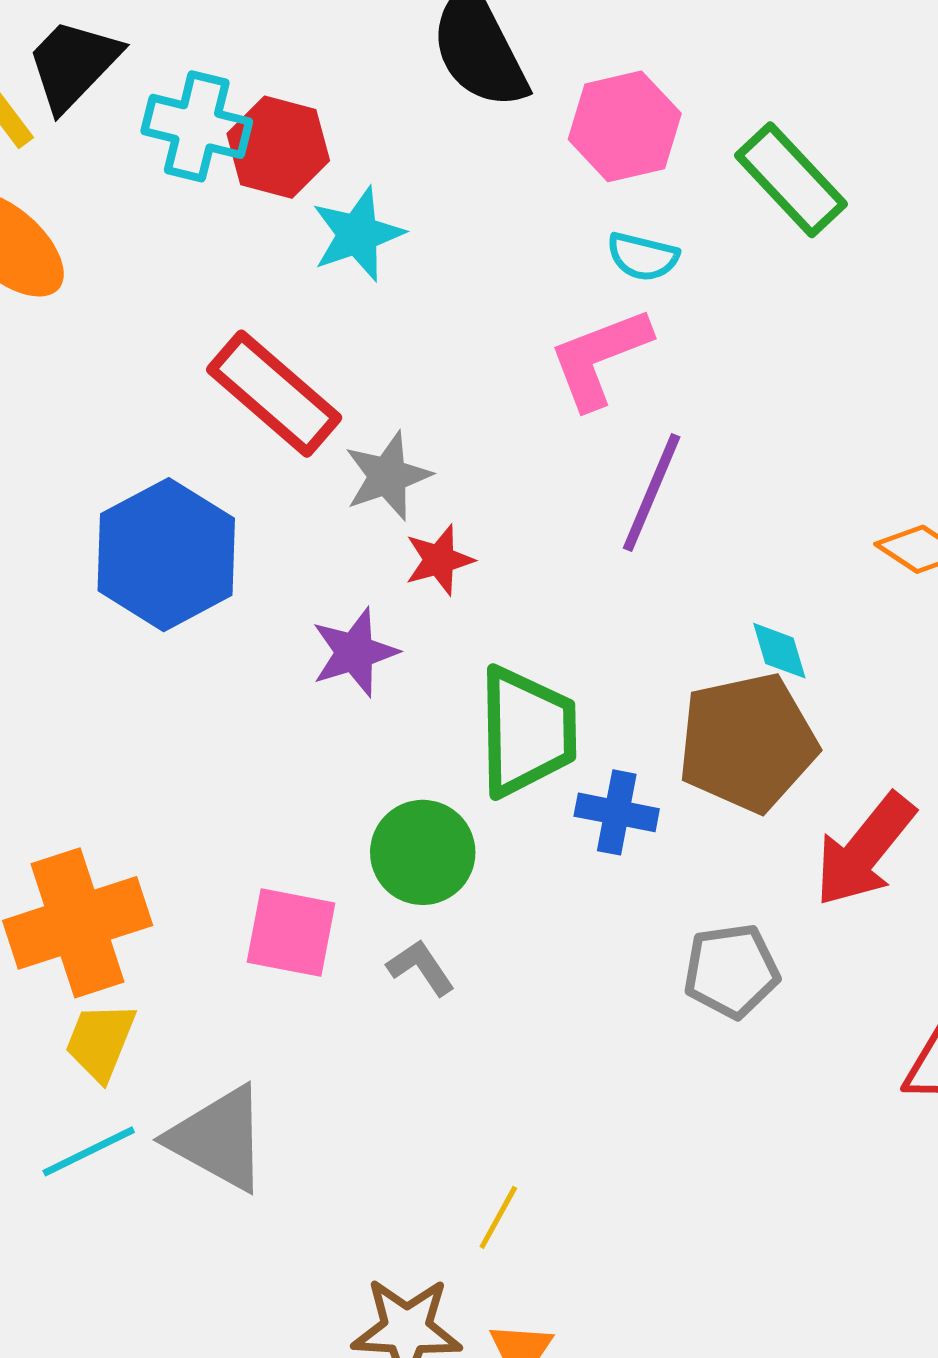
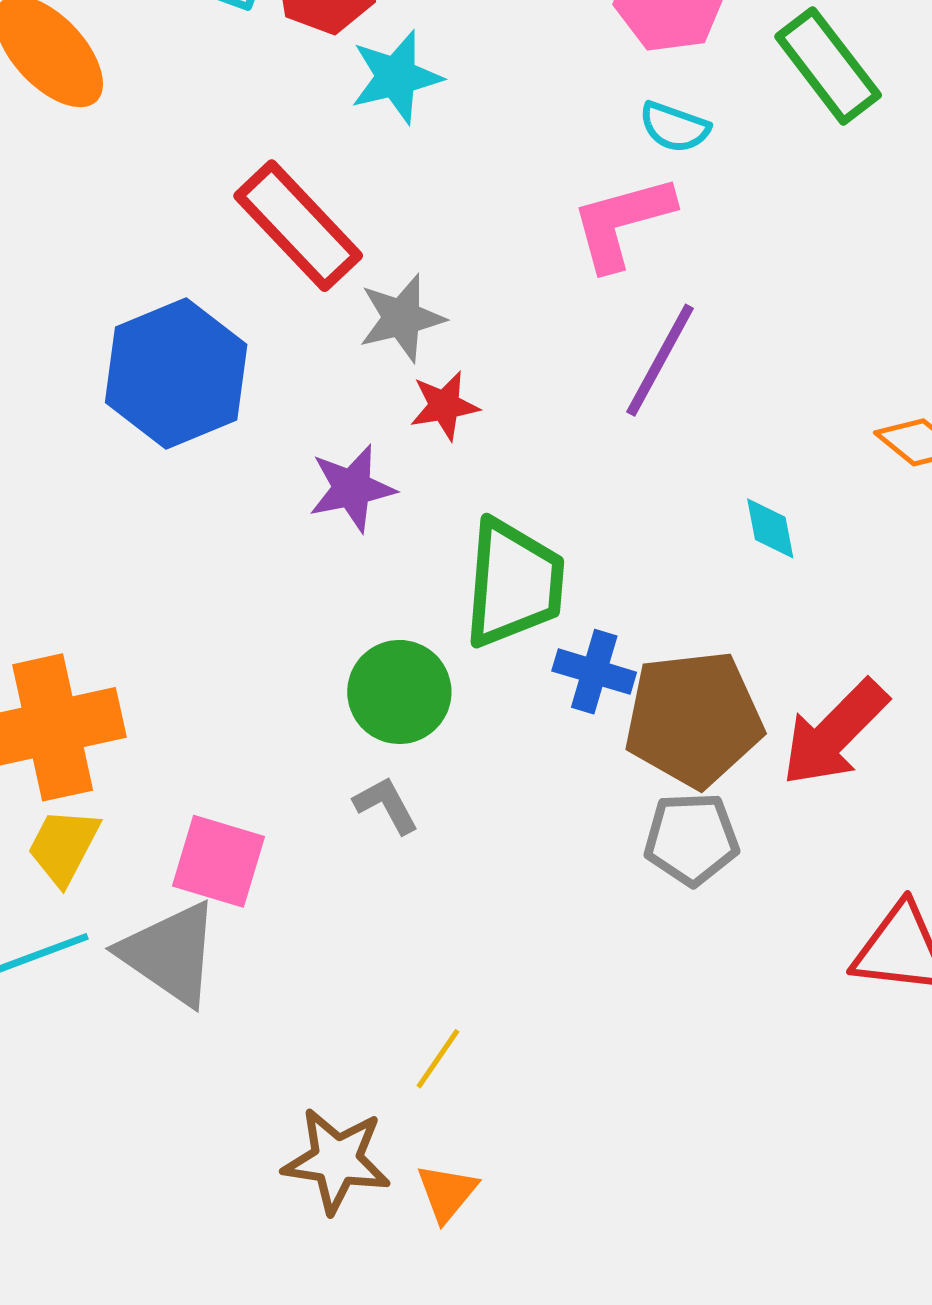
brown pentagon: (747, 743) -> (694, 719), moved
pink square: (291, 933) -> (219, 861), moved

